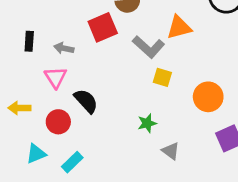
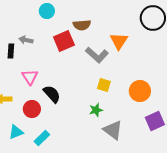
orange triangle: (179, 27) -> (119, 41), turned -42
gray arrow: (64, 48) -> (26, 40), moved
yellow square: (162, 77) -> (104, 85), moved
gray triangle: (171, 151) -> (113, 130), size x1.5

